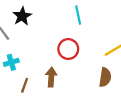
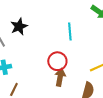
brown arrow: (51, 77) -> (60, 77), moved

